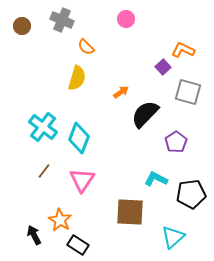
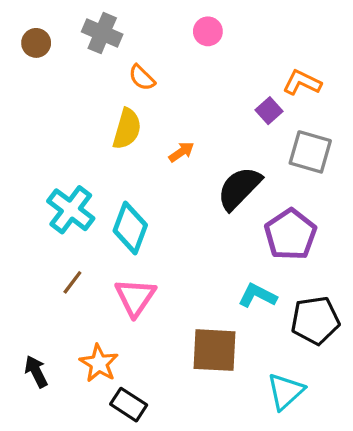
orange arrow: (121, 92) -> (181, 152), moved
purple pentagon: (176, 142) -> (290, 234), size x1.4
black arrow: (34, 235) -> (36, 372), moved

